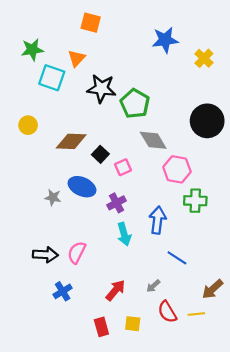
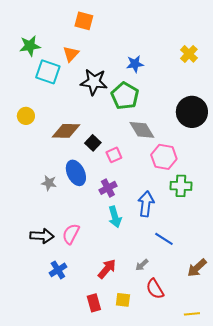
blue star: (165, 40) -> (135, 64), moved, size x0.7
blue ellipse: (82, 187) -> (76, 173), turned 40
yellow line: (196, 314) -> (192, 314), moved

